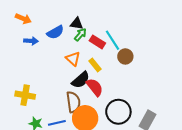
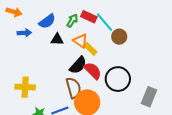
black triangle: (77, 24) -> (57, 39), moved
red rectangle: (97, 42) -> (89, 17), moved
orange triangle: (73, 59) -> (80, 41), moved
black circle: (118, 112) -> (118, 79), moved

